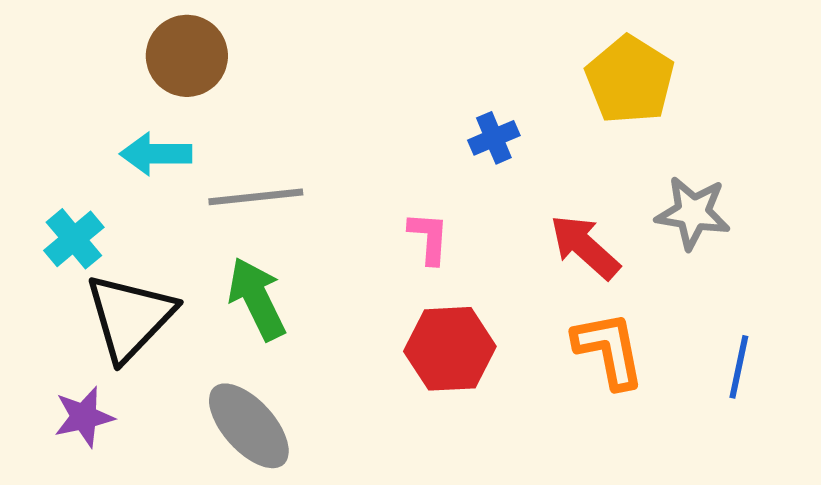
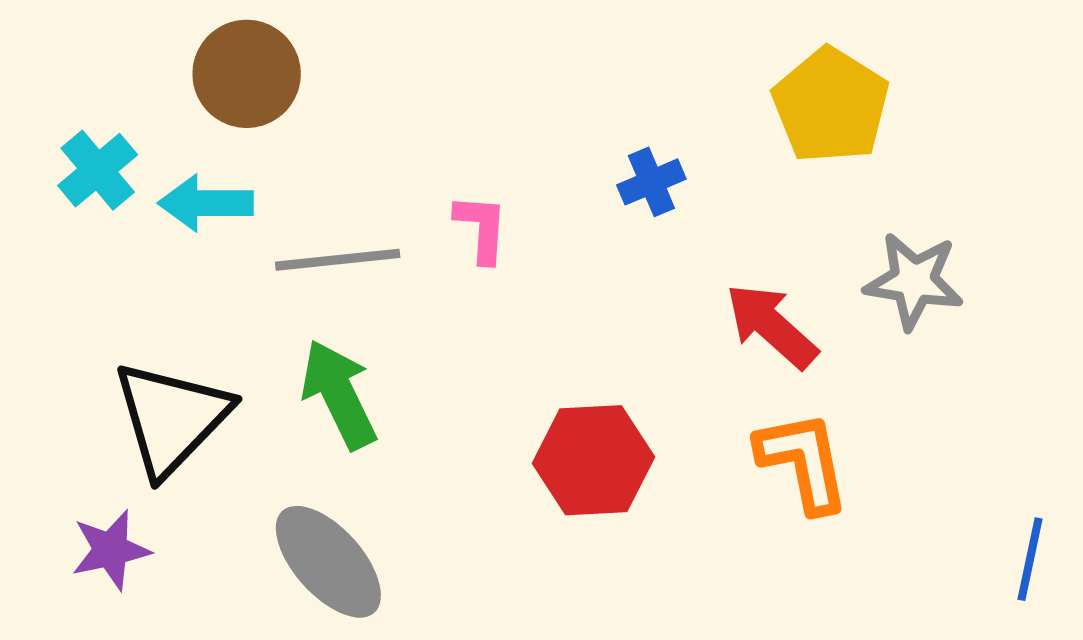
pink L-shape: (429, 238) -> (481, 228), moved
cyan cross: (74, 239) -> (98, 170), moved
blue line: (739, 367) -> (1030, 559), moved

